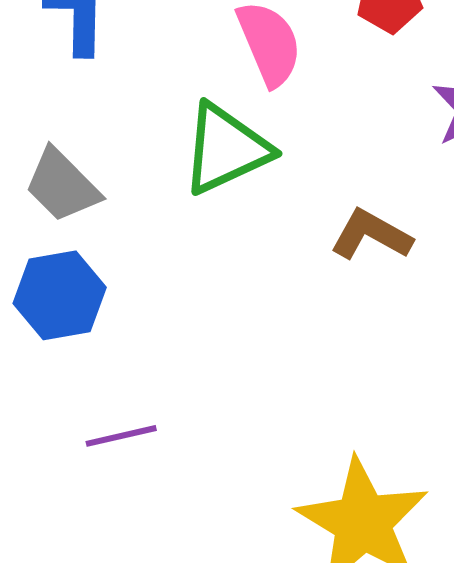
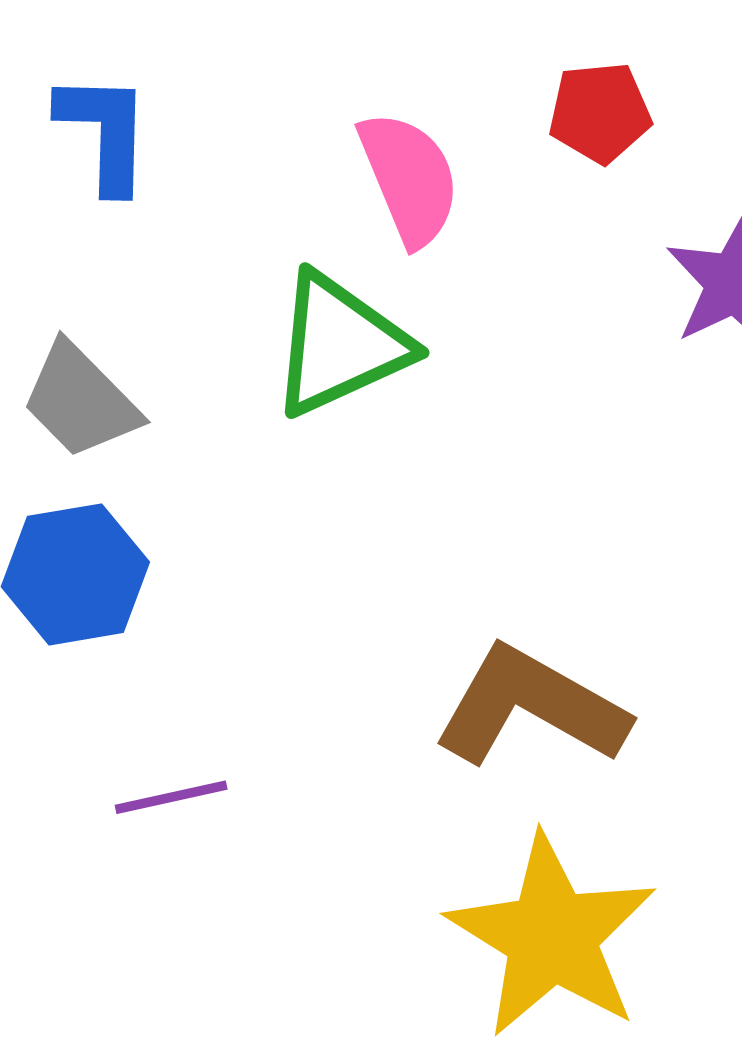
brown L-shape: (371, 235) -> (531, 707), moved, size x1.5

